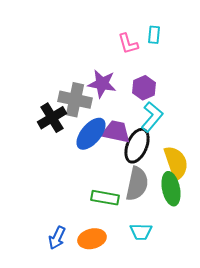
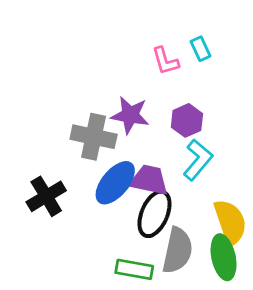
cyan rectangle: (154, 35) -> (201, 49), turned -30
black cross: (52, 118) -> (46, 196), moved
black ellipse: (137, 146) -> (154, 214), moved

